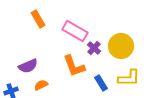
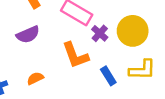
purple semicircle: (28, 66) -> (28, 35), moved

